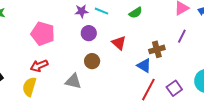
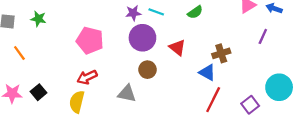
purple circle: (89, 33) -> (142, 38), size x1.5
purple line: (182, 36) -> (263, 36), moved
purple square: (174, 88) -> (250, 105), moved

